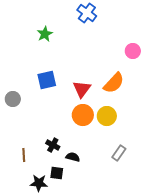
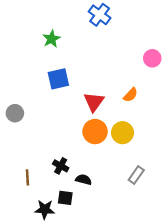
blue square: (47, 80) -> (58, 79), moved
orange semicircle: (114, 83) -> (130, 95), size x0.6

